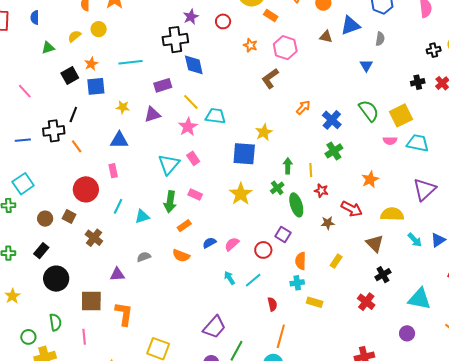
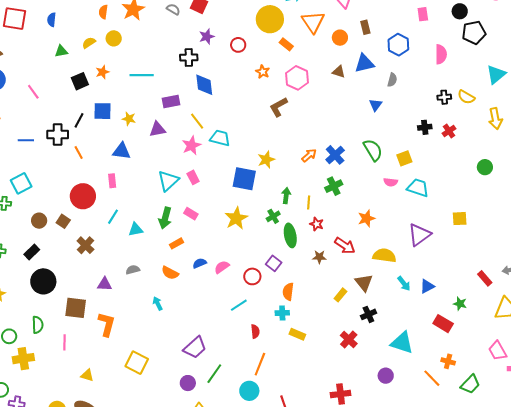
black cross: (175, 40) -> (189, 58), size x0.7
blue square: (96, 86) -> (102, 111), moved
orange arrow: (303, 107) -> (309, 155), moved
yellow square: (401, 115) -> (404, 158), size x0.7
yellow rectangle: (336, 261) -> (340, 295), moved
cyan arrow: (229, 278) -> (158, 303), moved

